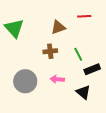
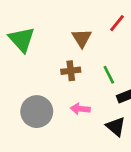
red line: (84, 16) -> (117, 23), turned -48
brown triangle: (58, 27) -> (82, 38), turned -42

